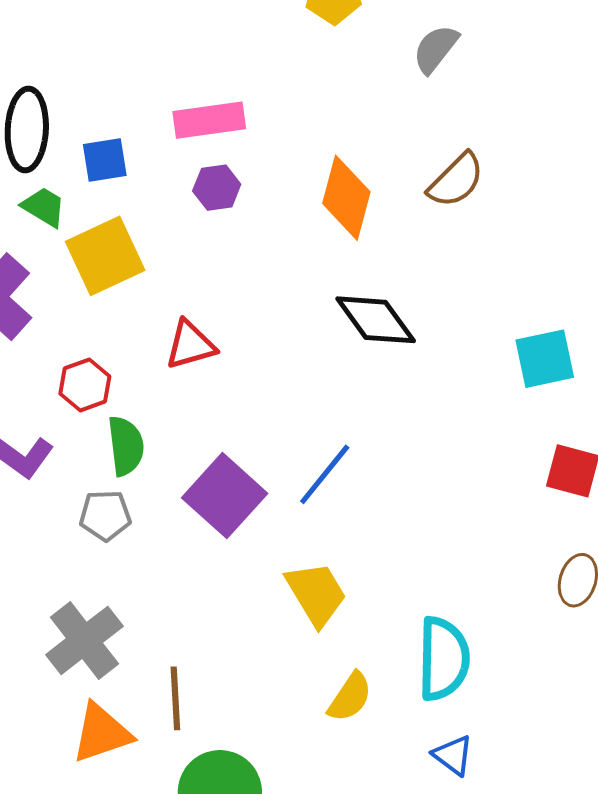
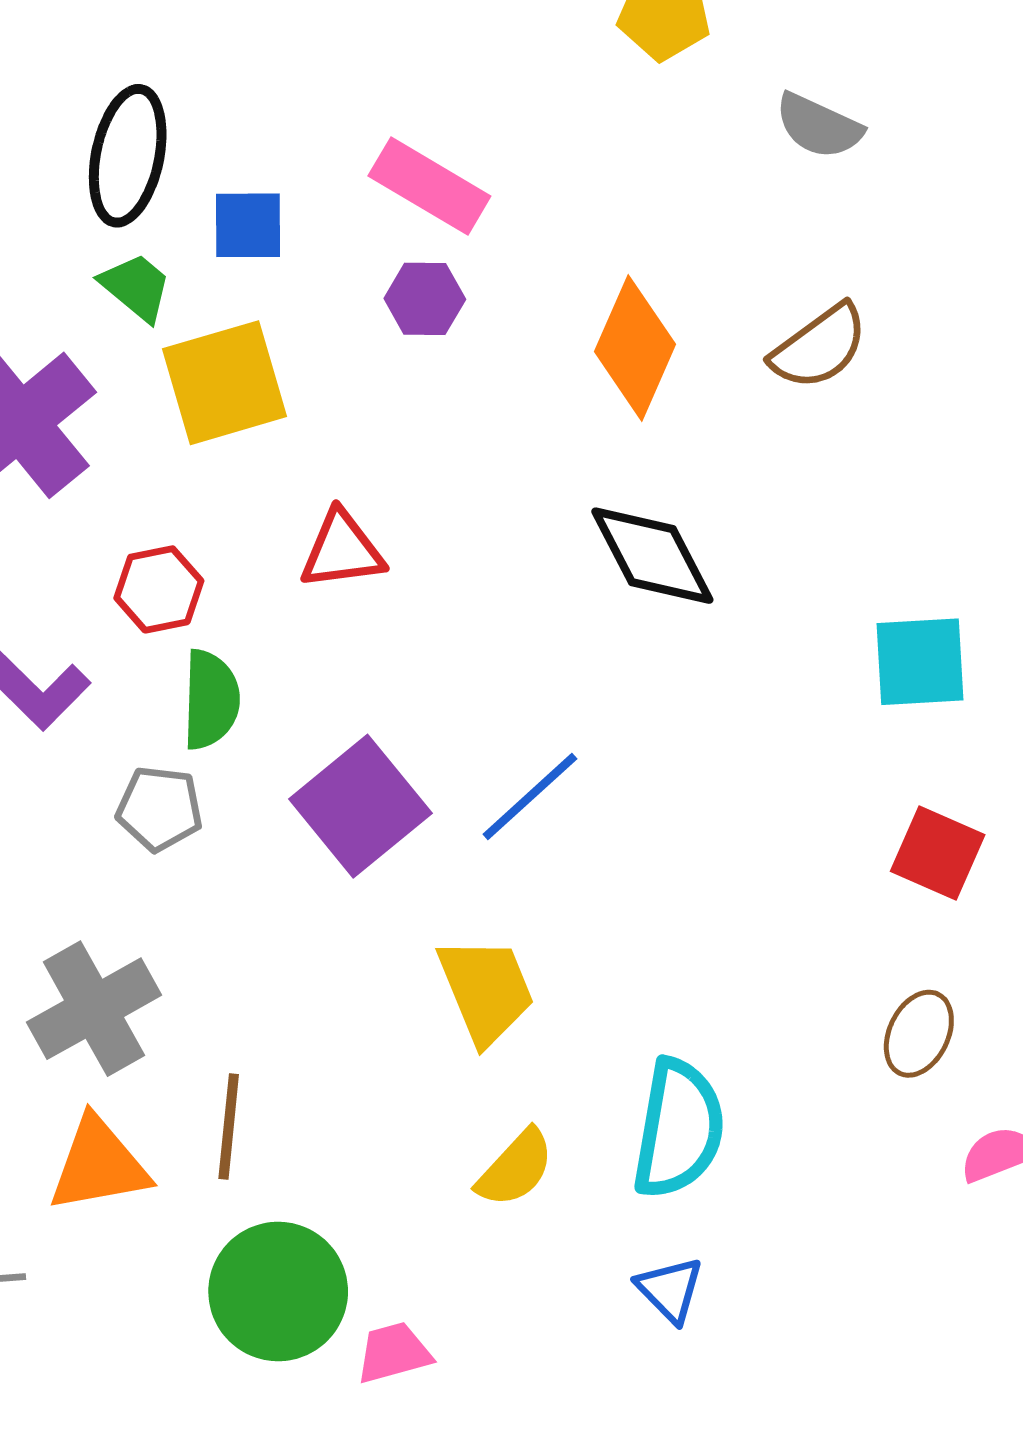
gray semicircle: (436, 49) -> (819, 126), turned -112
pink rectangle: (209, 120) -> (429, 186), turned 30

